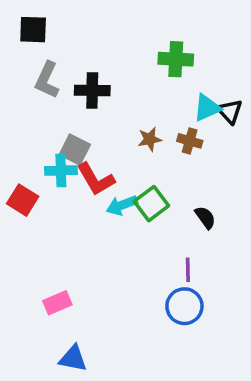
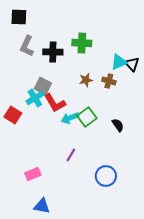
green cross: (176, 59) -> (82, 43), moved
cyan cross: (61, 170) -> (35, 98), turned -30
purple line: (188, 270) -> (71, 155), moved, turned 32

